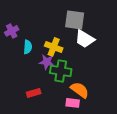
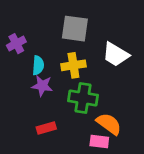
gray square: (75, 20) -> (75, 29), moved
yellow cross: (54, 47) -> (73, 65), turned -30
purple star: (47, 62) -> (42, 86), moved

